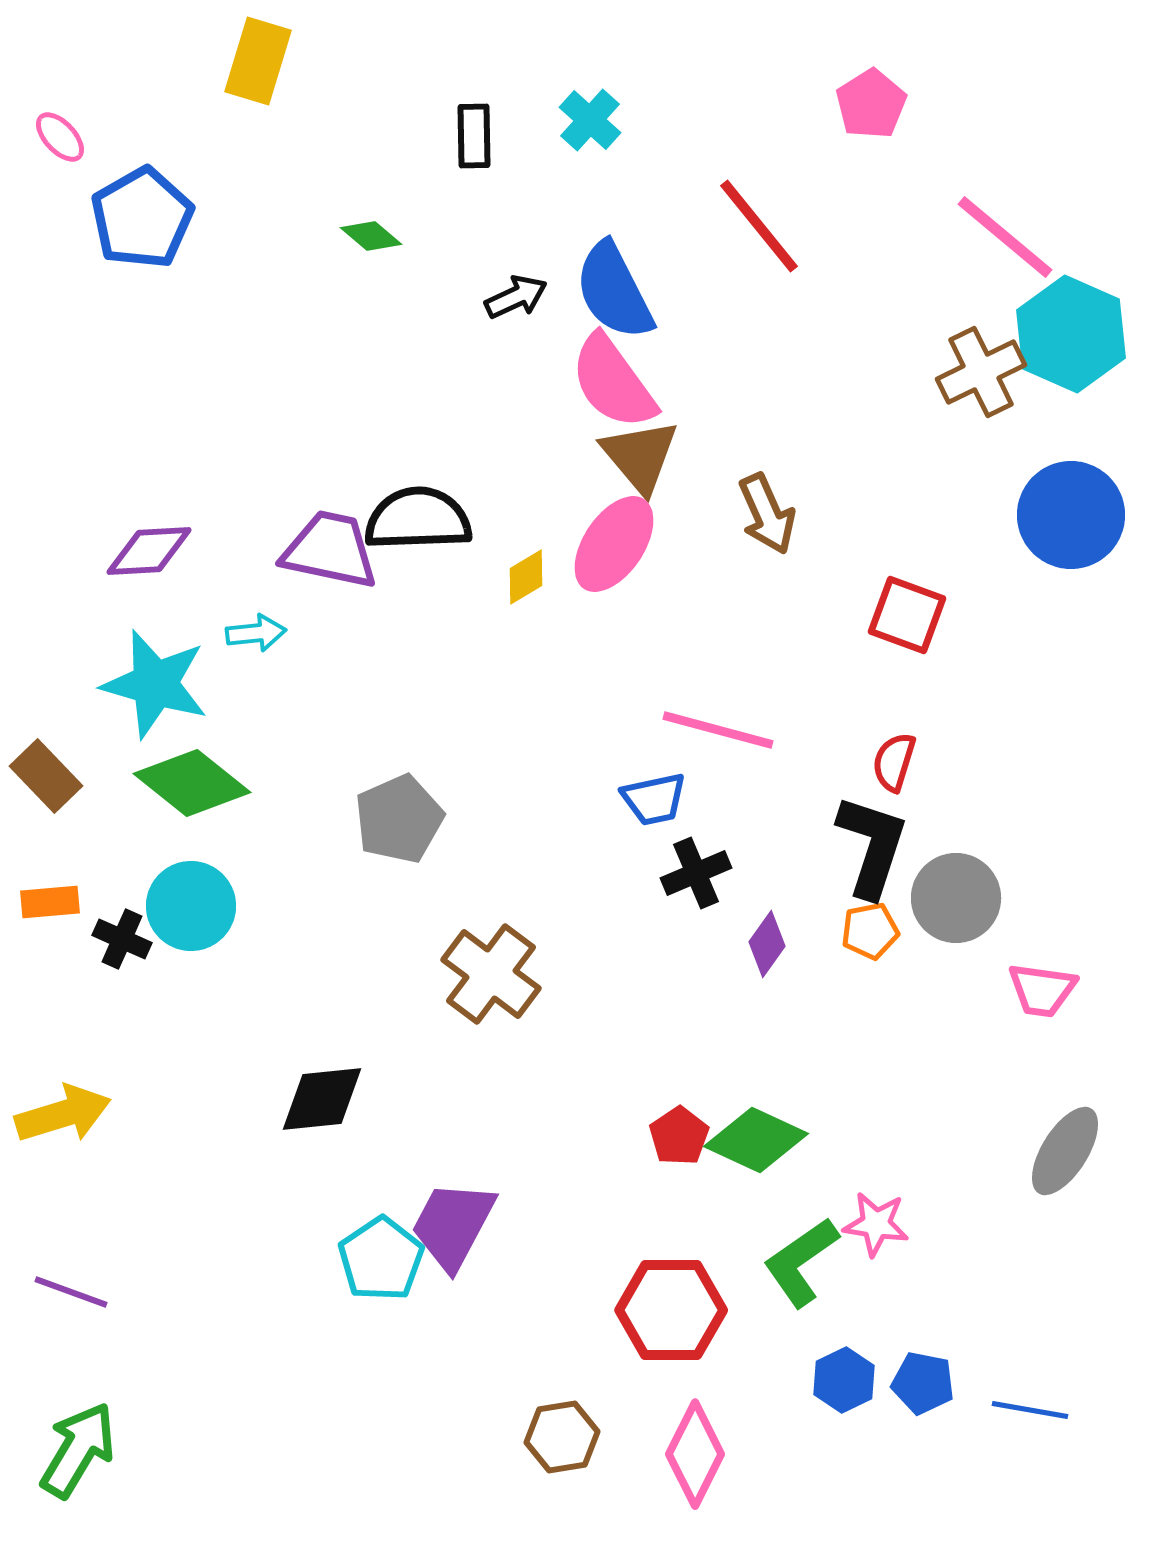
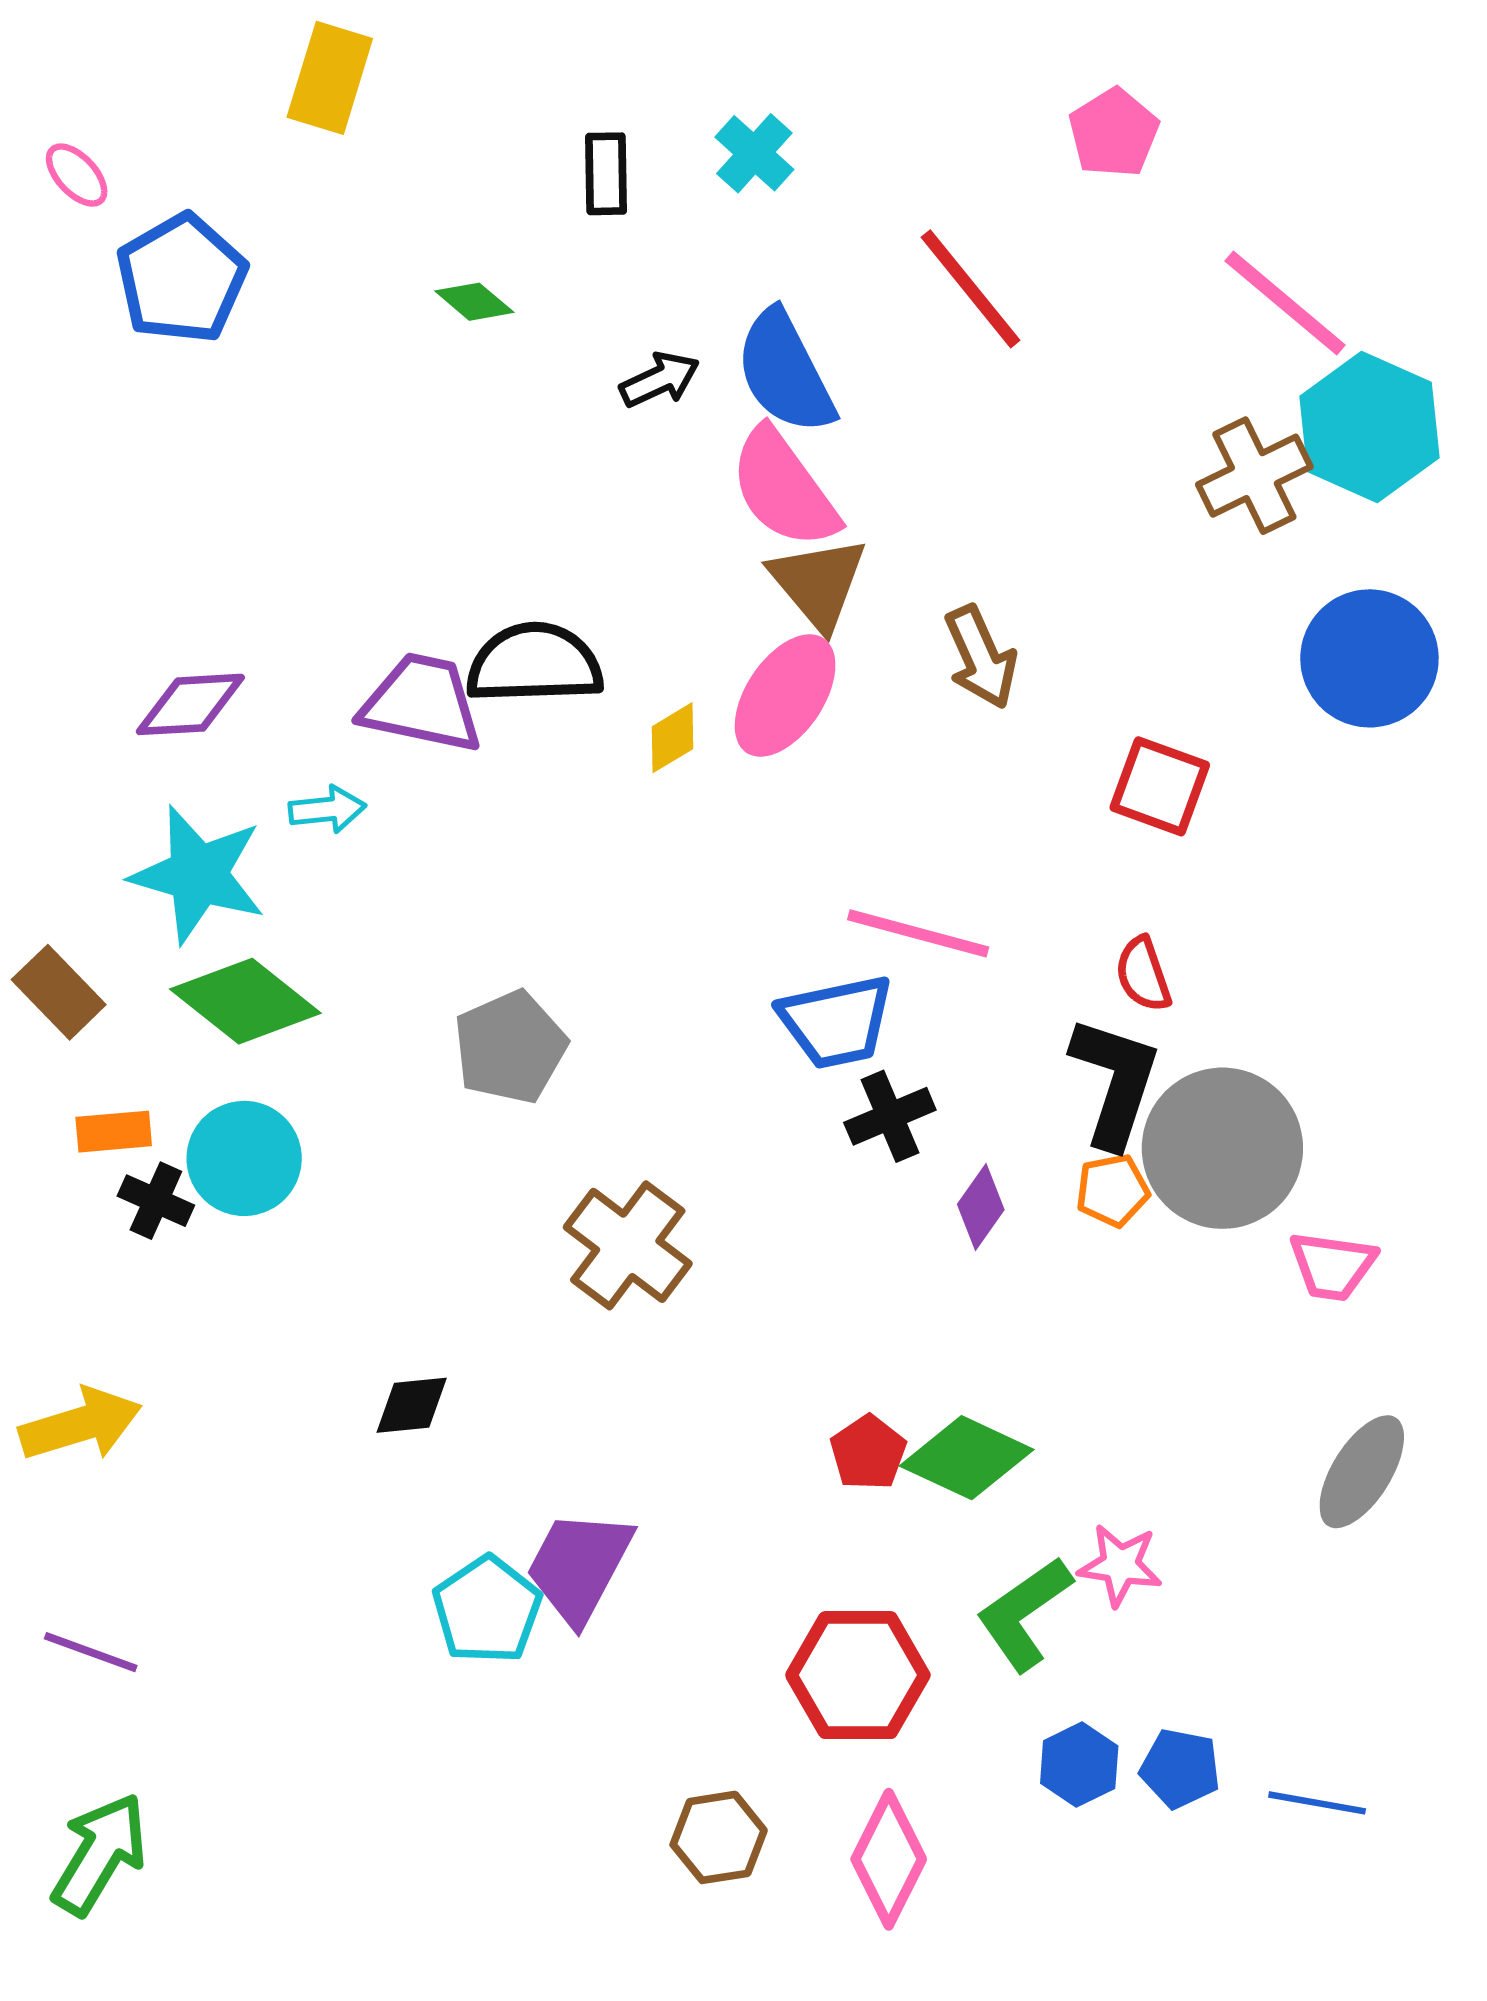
red semicircle: (894, 762) -> (1143, 974), turned -36
blue trapezoid: (654, 799) -> (836, 1022), size x1.4
gray circle: (956, 898) -> (1222, 1148), size x1.4
orange rectangle: (50, 902) -> (114, 1132), moved
black diamond: (322, 1099) -> (412, 1405), size x0.7

